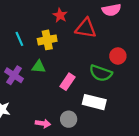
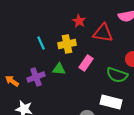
purple cross: (14, 75) -> (36, 77), turned 36
pink rectangle: (68, 82) -> (86, 63), moved

